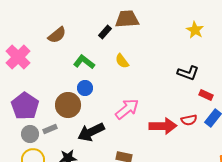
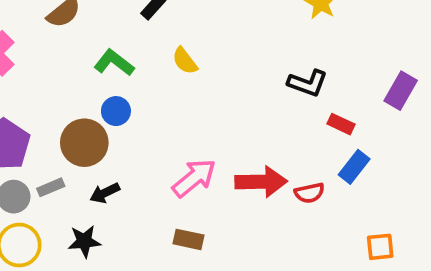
pink arrow: (127, 109) -> (194, 178), moved
red semicircle: (189, 120) -> (309, 193), moved
black arrow: (91, 132) -> (105, 193), moved, size x0.6

